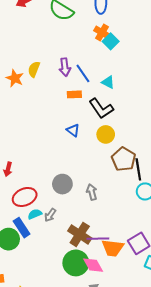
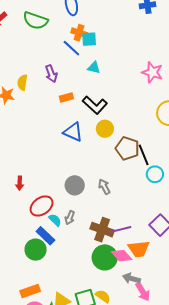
cyan square: (111, 41) -> (89, 39), turned -35
blue line: (83, 73) -> (71, 48), moved
cyan triangle: (108, 82) -> (94, 68), moved
blue triangle: (73, 130) -> (73, 132), size x1.5
cyan semicircle: (35, 214) -> (55, 220), turned 80
orange trapezoid: (113, 248) -> (139, 249), moved

